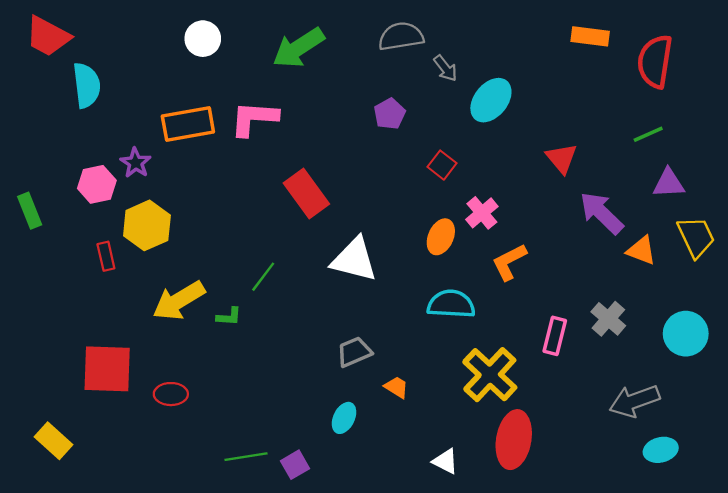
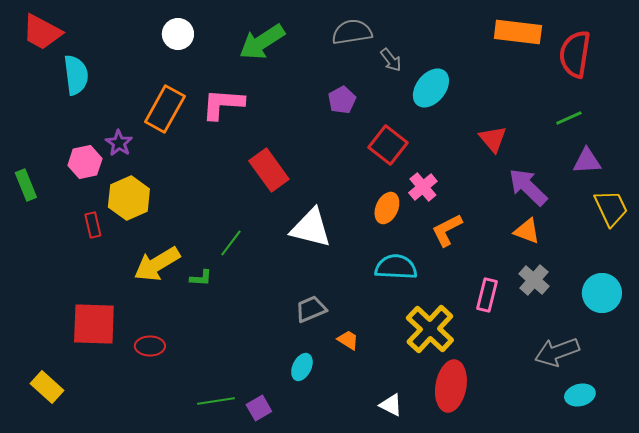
orange rectangle: (590, 36) -> (518, 32), size x1.4
orange rectangle: (188, 124) -> (165, 109), turned -51
red square: (442, 165) -> (388, 145), size x1.5
orange triangle: (641, 250) -> (527, 231), moved

